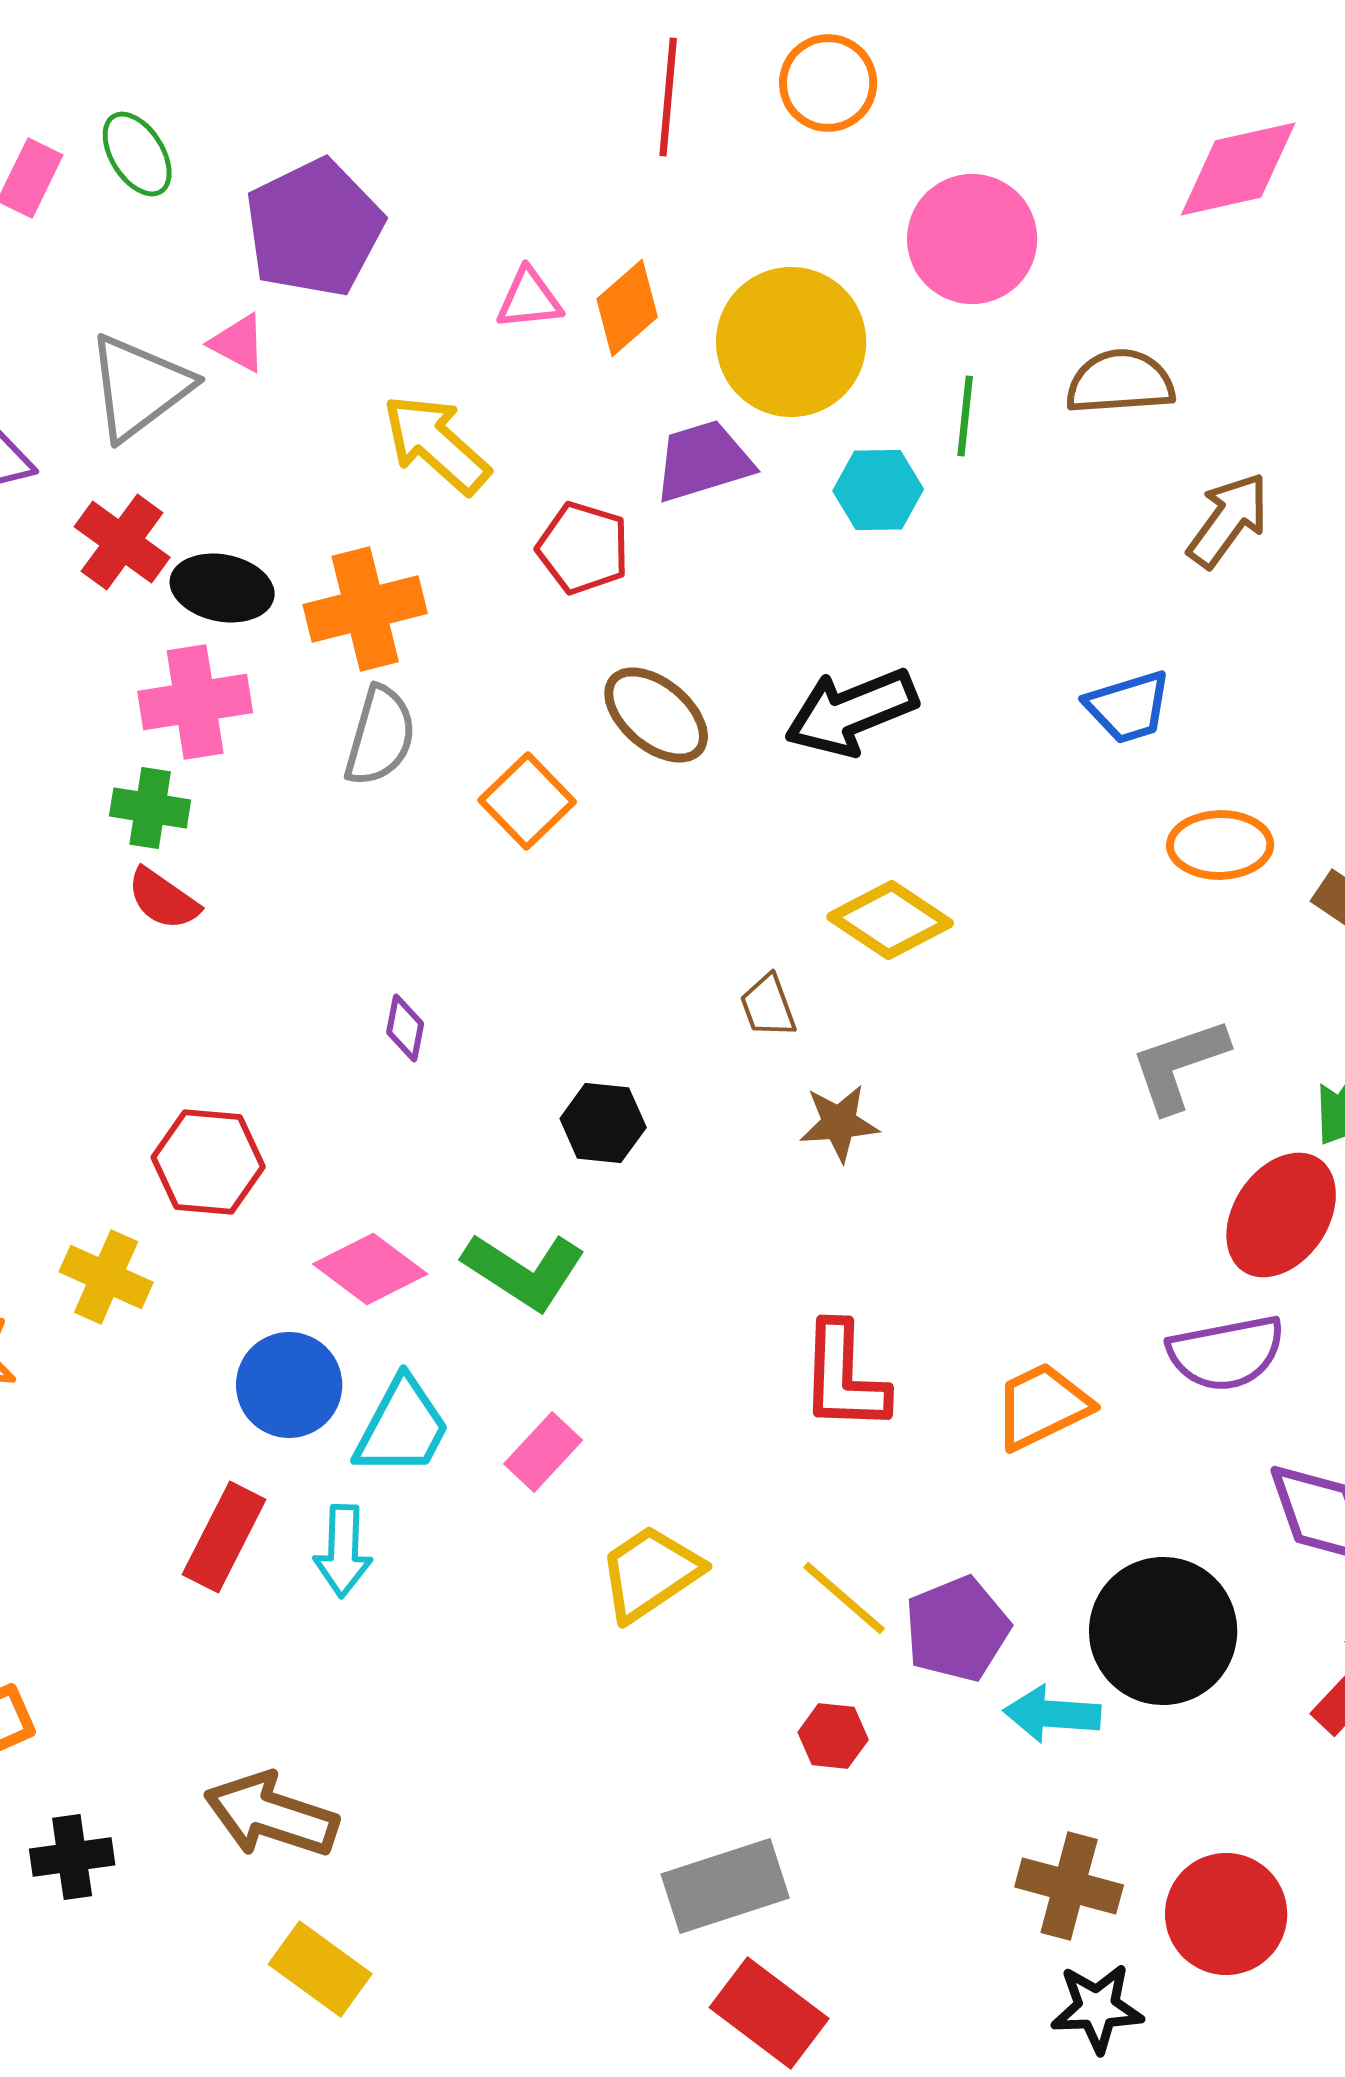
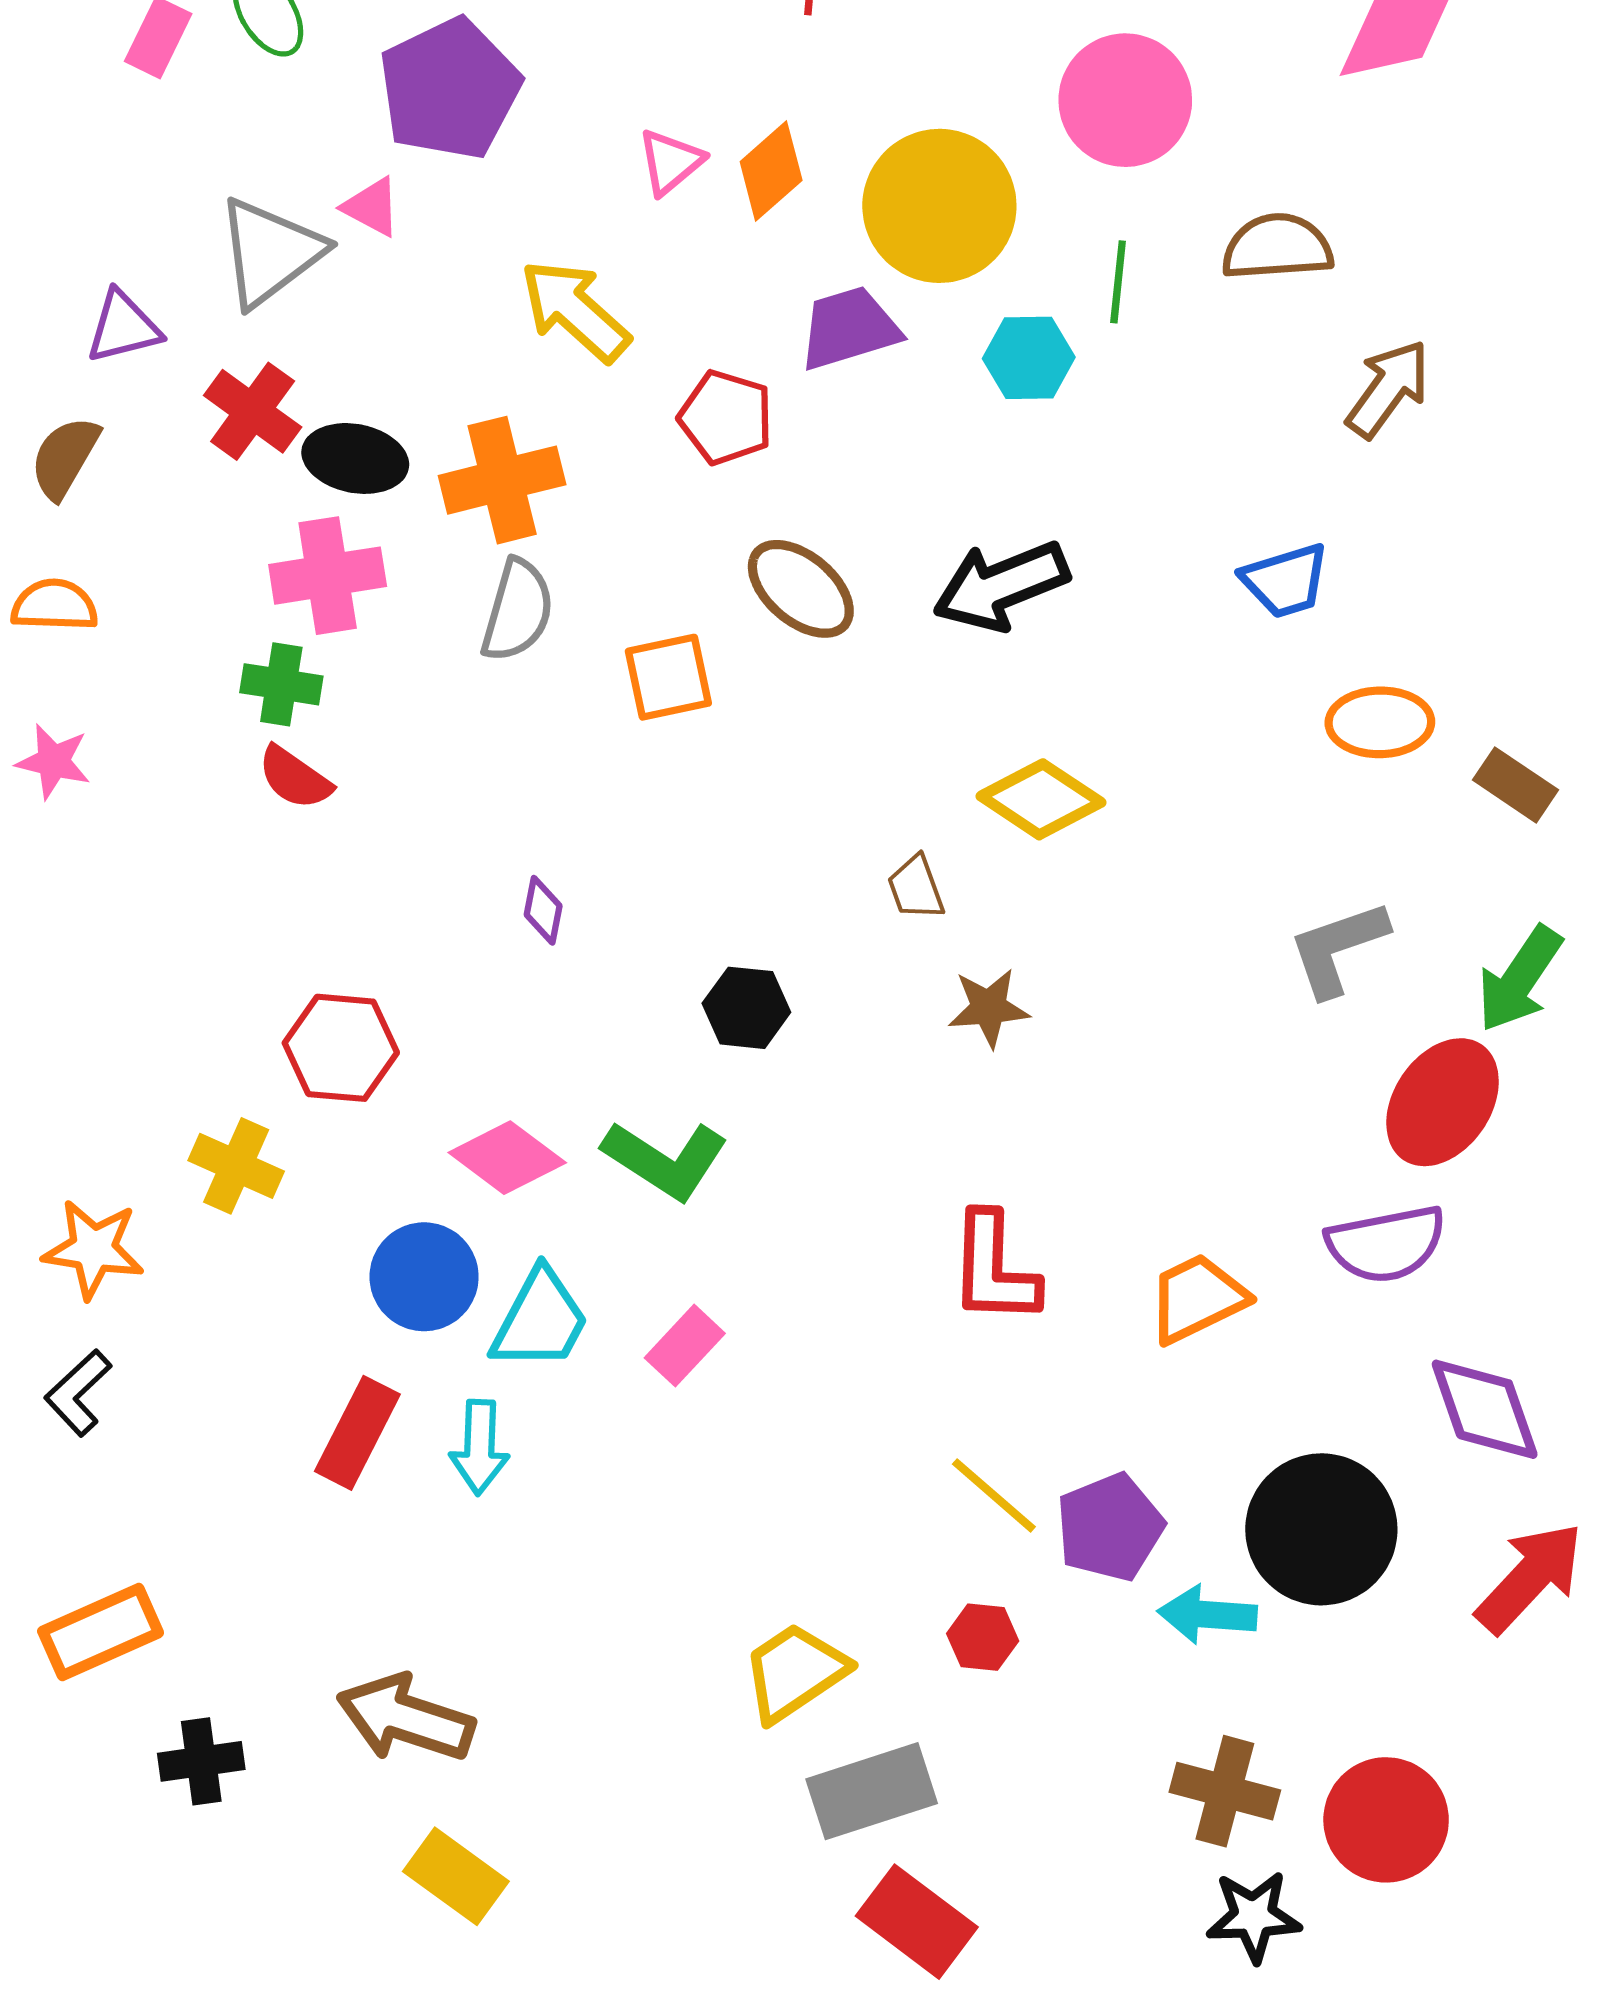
pink triangle: (529, 299) -> (670, 162), turned -34
orange square: (527, 801) -> (668, 677), turned 32
yellow trapezoid: (650, 1573) -> (795, 1672), moved

